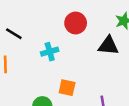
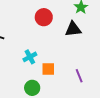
cyan cross: (50, 52) -> (30, 57), moved

